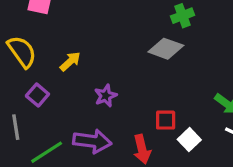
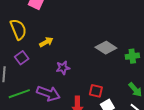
green cross: (182, 16) -> (132, 56), moved

